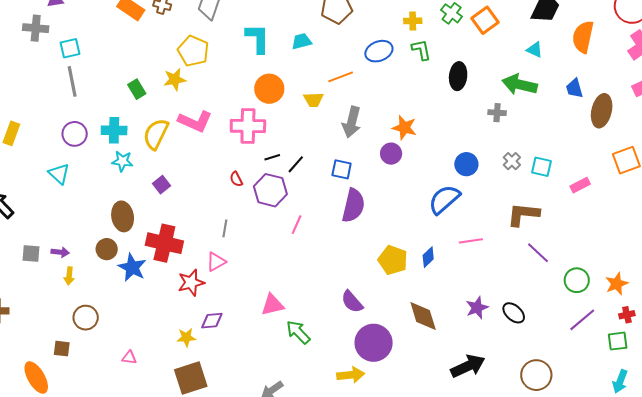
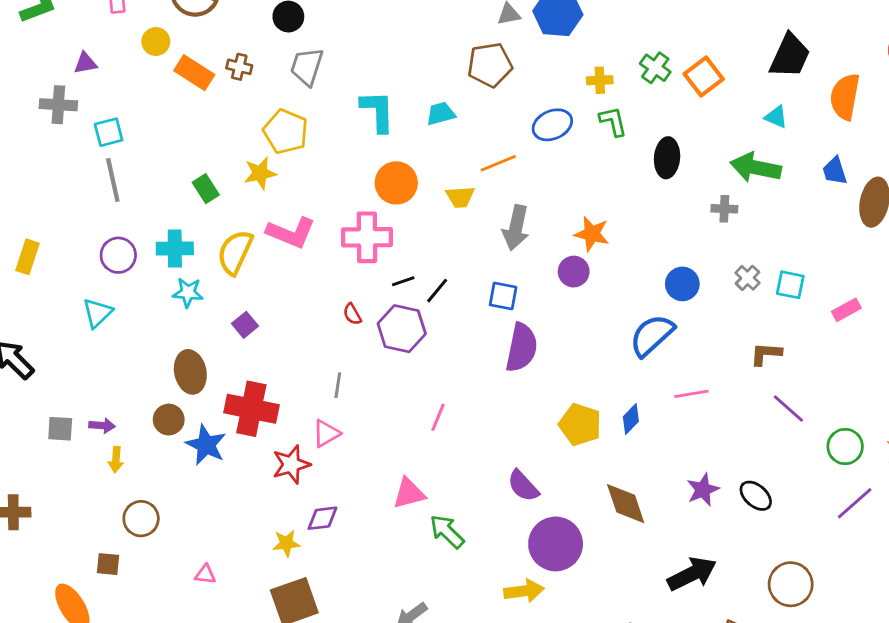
cyan triangle: (59, 174) -> (97, 313), turned 35
brown L-shape: (523, 214) -> (766, 354), size x0.7
pink line: (297, 225) -> (438, 417), moved

